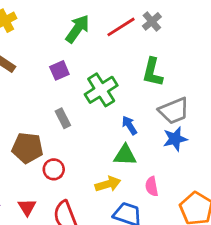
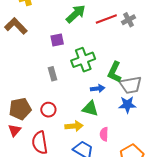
green L-shape: (153, 72) -> (115, 72), moved
blue arrow: (129, 125) -> (98, 88), turned 104
brown pentagon: (27, 148) -> (20, 109), moved, turned -30
red circle: (54, 169) -> (48, 110), moved

